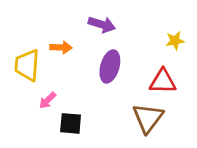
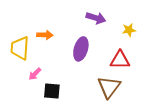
purple arrow: (102, 24) -> (96, 18), moved

